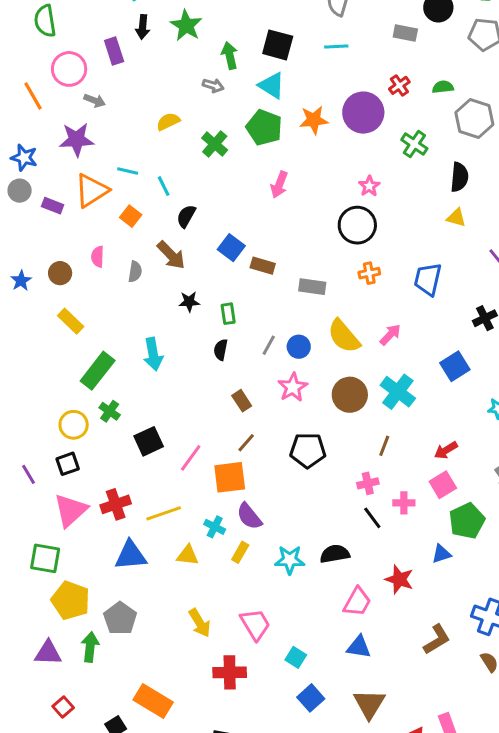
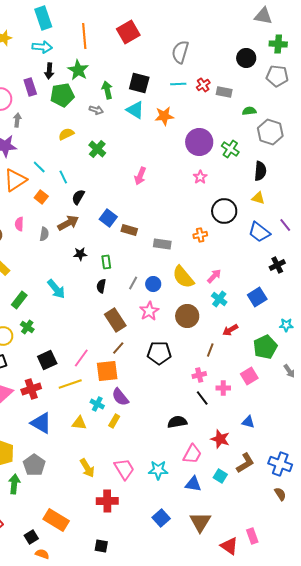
gray rectangle: (405, 33) -> (224, 92), moved
red cross: (399, 85) -> (203, 85), moved
gray arrow: (95, 101) -> (17, 120), turned -104
purple circle: (363, 113) -> (199, 142), moved
orange star: (314, 120) -> (164, 116), moved
green pentagon: (264, 128) -> (62, 95), moved, turned -30
cyan line: (128, 171) -> (39, 167), turned 32
black circle: (357, 225) -> (224, 211), moved
brown arrow: (171, 255) -> (68, 223), turned -75
blue trapezoid: (428, 279) -> (259, 232), moved, turned -65
cyan arrow: (153, 354) -> (56, 289), turned -30
green rectangle: (98, 371) -> (19, 300), size x0.7
cyan cross: (398, 392) -> (219, 299), moved, size x0.7
brown rectangle: (242, 401) -> (115, 320), size x1.6
black square: (149, 441) -> (47, 360), moved
red arrow: (446, 450) -> (230, 330), moved
yellow line: (164, 513) -> (70, 384), moved
green pentagon: (467, 521) -> (265, 347), moved
blue triangle: (441, 554) -> (248, 422), turned 32
blue triangle: (131, 555) -> (41, 423), turned 35
cyan star: (290, 560) -> (158, 470), moved
brown L-shape: (437, 639) -> (245, 463), moved
cyan square: (296, 657) -> (220, 476), moved

